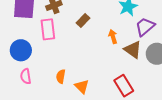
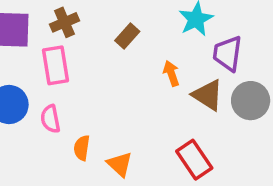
brown rectangle: (83, 20) -> (127, 36), moved
purple trapezoid: (145, 27) -> (227, 53), turned -40
pink semicircle: (26, 76) -> (50, 119), moved

